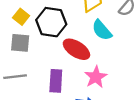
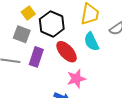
purple rectangle: (56, 81) -> (36, 57), moved

